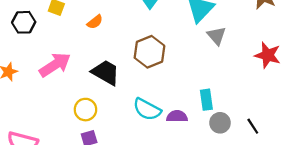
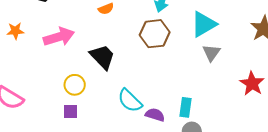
brown hexagon: (149, 52) -> (155, 34), moved

